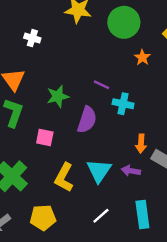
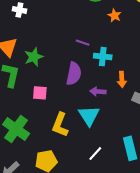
green star: (58, 96) -> (34, 57), moved
orange arrow: (141, 144) -> (122, 79), moved
purple arrow: (131, 171) -> (98, 92), moved

